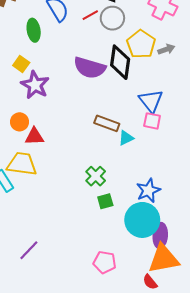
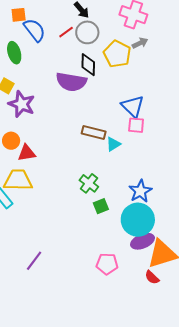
gray arrow: (166, 49) -> (140, 43), moved
black diamond: (120, 62) -> (88, 65), moved, size x0.7
purple ellipse: (160, 236) -> (142, 241), moved, turned 70

